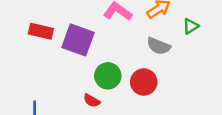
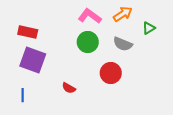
purple square: (78, 40) -> (33, 60), moved
green circle: (108, 76) -> (88, 42), moved

